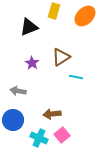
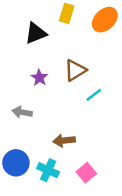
cyan line: (76, 77) -> (94, 95), turned -48
blue circle: (13, 120) -> (16, 163), moved
pink square: (62, 135) -> (86, 173), moved

